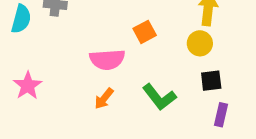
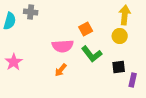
black square: (211, 81) -> (119, 67), moved
green L-shape: (159, 97) -> (92, 54), moved

